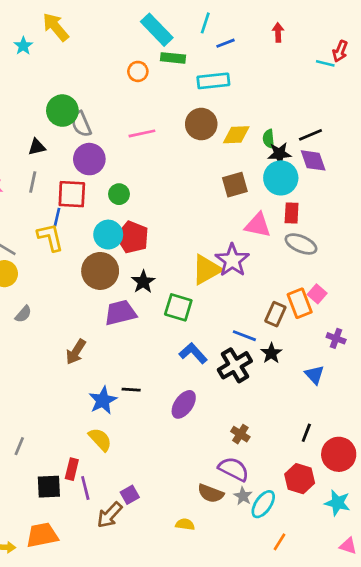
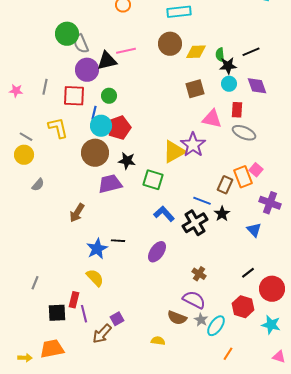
black triangle: (37, 147) -> (107, 61), moved, size x1.5
purple diamond: (313, 160) -> (257, 86), moved
cyan circle: (281, 178) -> (229, 84), size x0.6
blue line: (57, 217) -> (94, 113), moved
red pentagon: (132, 237) -> (119, 128), turned 30
black star: (143, 282) -> (127, 161), turned -30
purple cross: (336, 338) -> (270, 203), size x1.5
black line: (306, 433) -> (248, 273), turned 32

